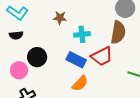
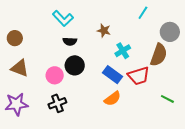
cyan cross: (82, 34) -> (123, 51), turned -35
black semicircle: (16, 35) -> (70, 41), moved

